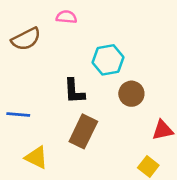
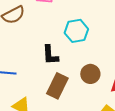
brown circle: (131, 94) -> (90, 74), moved

